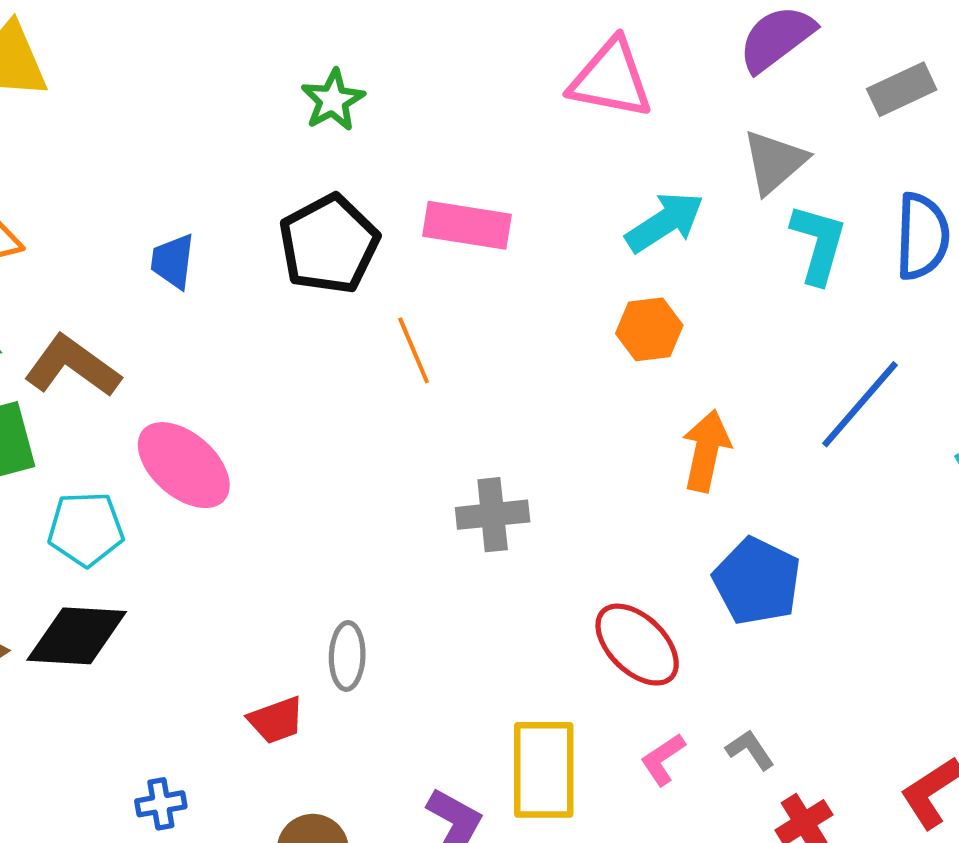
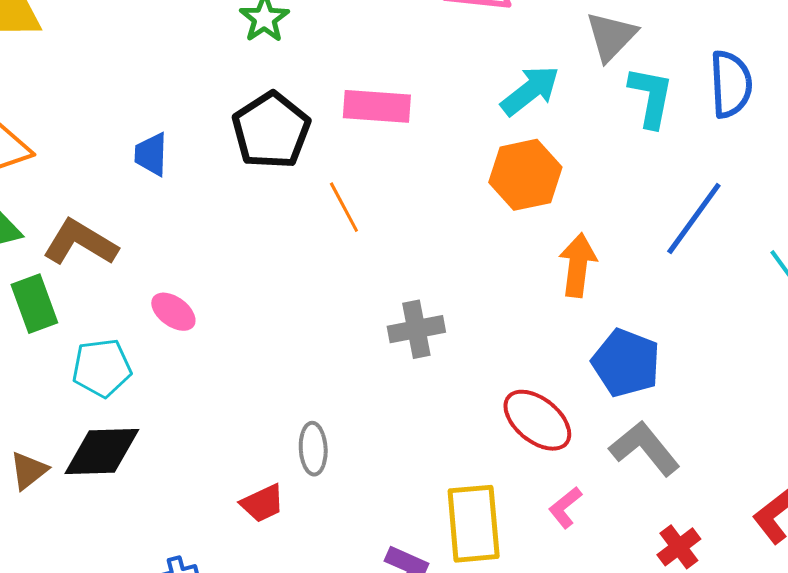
orange hexagon: (649, 329) -> (525, 175), size x1.4
pink ellipse: (184, 465) -> (173, 312), size x0.6
gray L-shape: (750, 750) -> (645, 448), moved, size x1.8

